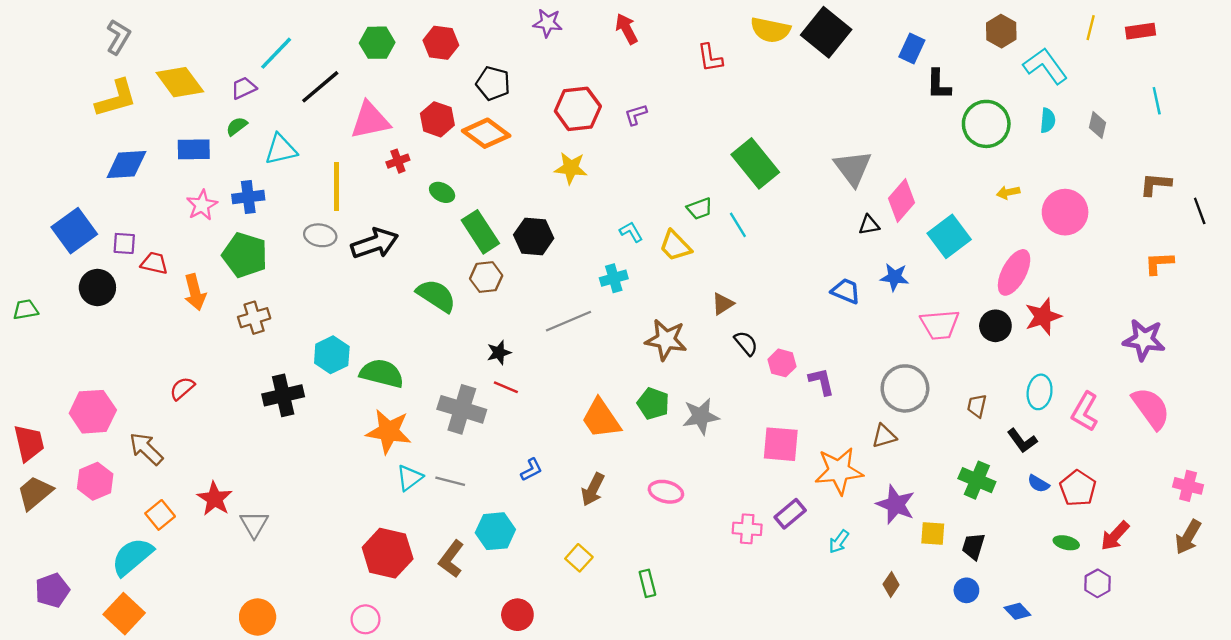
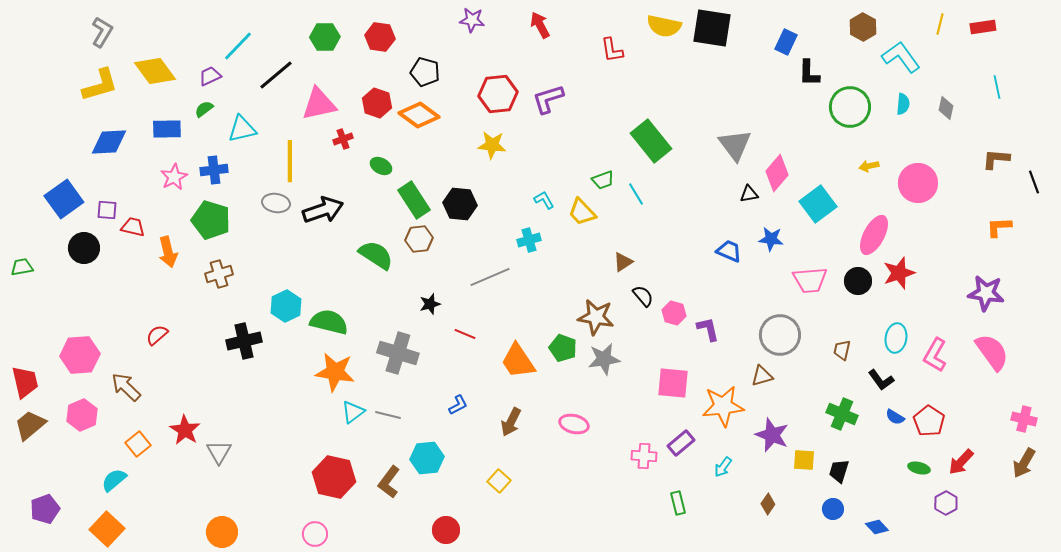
black square: (826, 32) -> (712, 28), turned -30
purple L-shape: (636, 115) -> (548, 99), size x1.6
brown star: (666, 340) -> (596, 317), moved
red line: (506, 387) -> (465, 334), moved
cyan semicircle: (132, 557) -> (114, 480), size x0.7
green rectangle: (647, 583) -> (678, 503), moved

